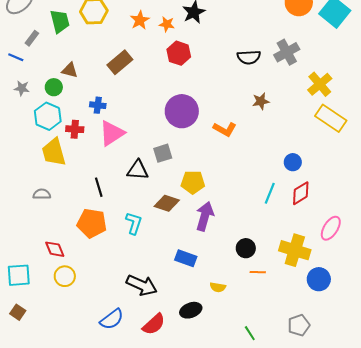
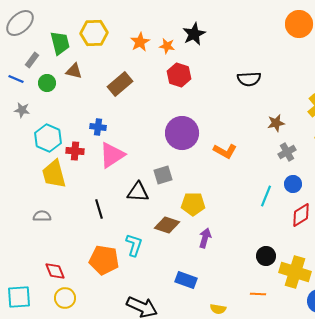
gray cross: (287, 52) -> (287, 152), moved, size x0.7
brown triangle: (70, 70) -> (74, 71), moved
green circle: (54, 87) -> (47, 83), moved
brown star: (261, 101) -> (276, 123), moved
cyan line: (270, 193) -> (266, 196), moved
purple arrow: (205, 216) -> (205, 238), size x0.7
orange pentagon: (92, 223) -> (104, 260), moved
black circle: (246, 248) -> (266, 256), moved

